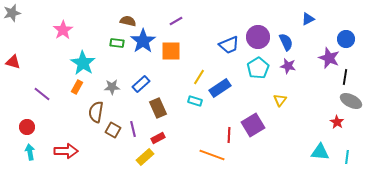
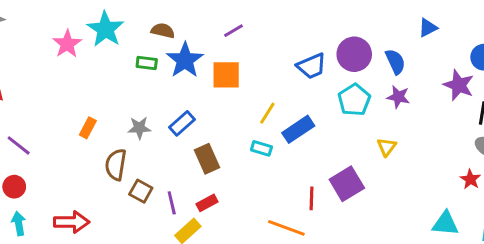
cyan star: (83, 63) -> (105, 29), moved
purple line: (42, 94) -> (19, 145), moved
purple line: (133, 129) -> (172, 203), moved

